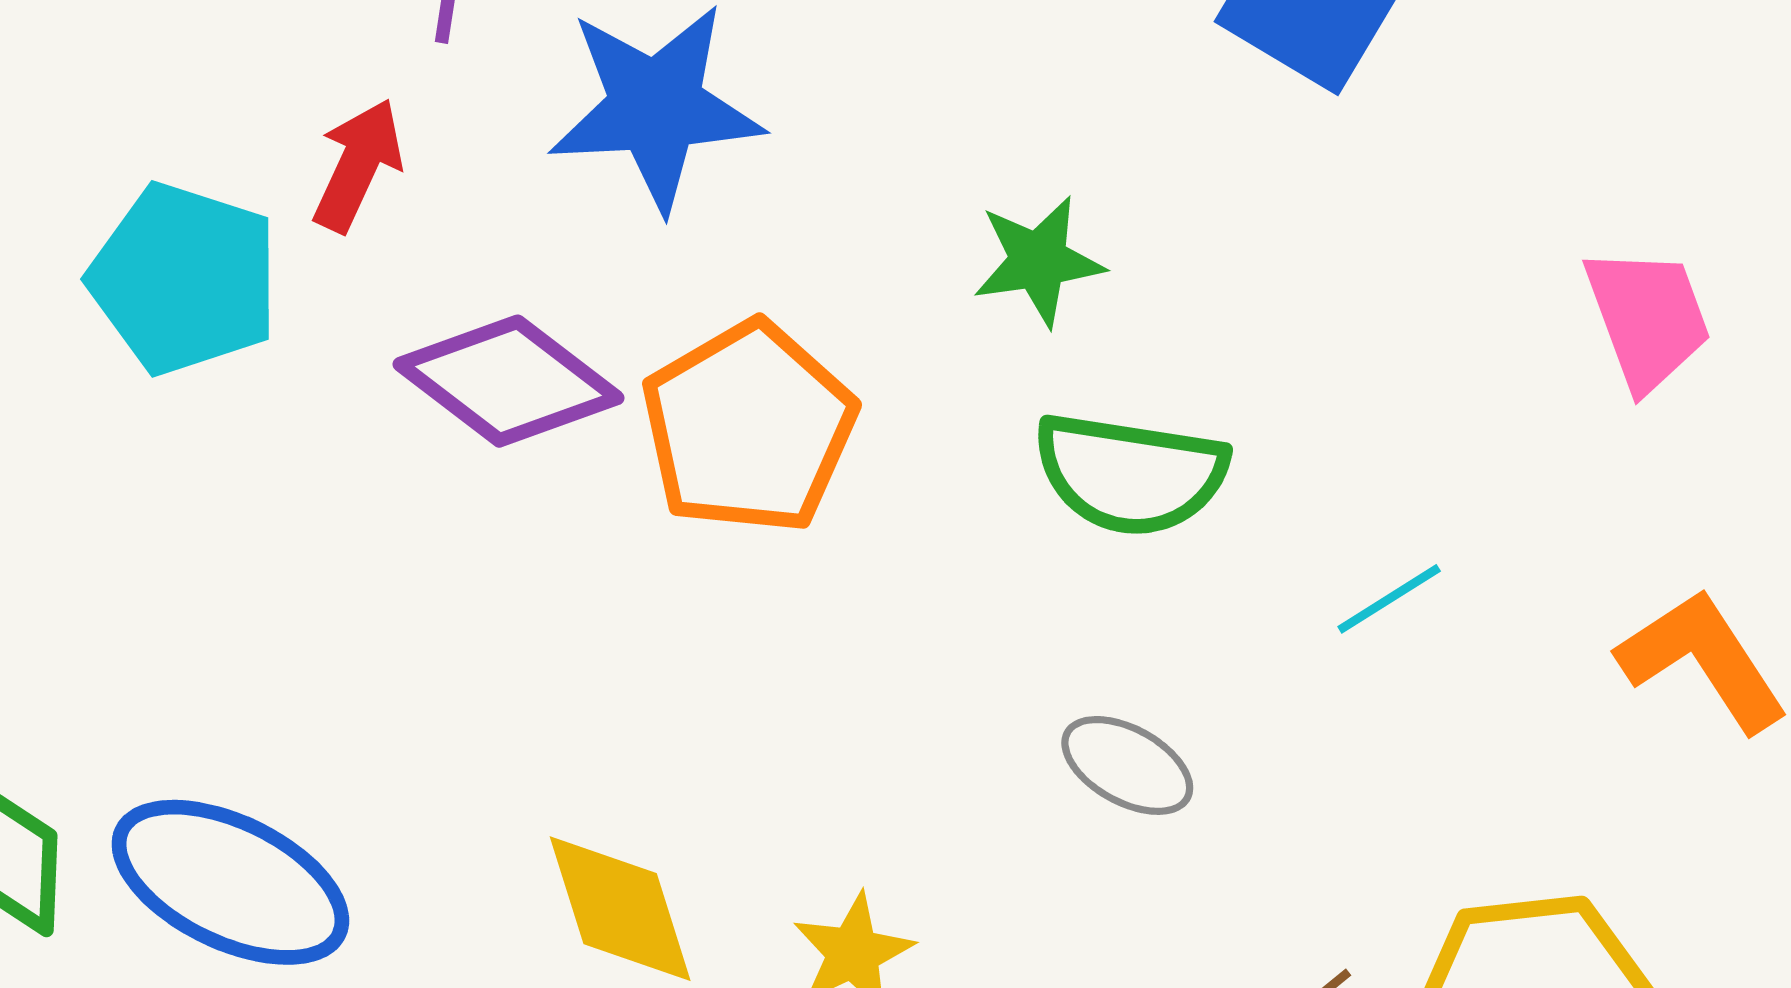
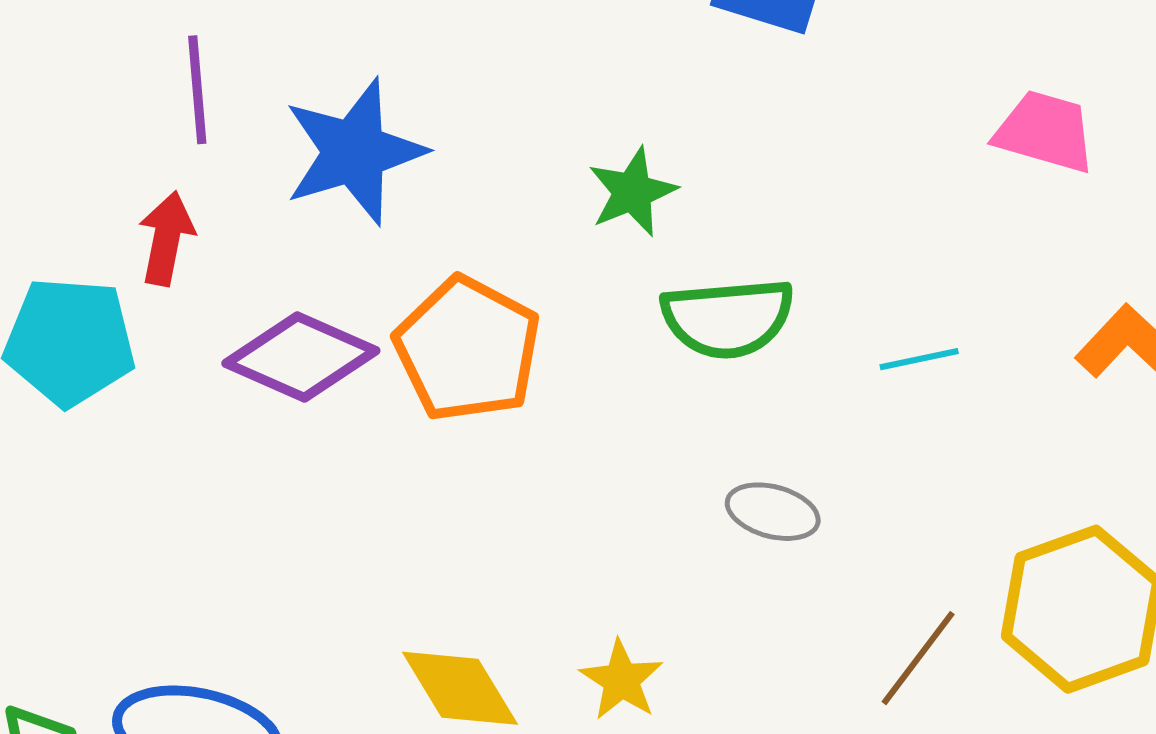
pink trapezoid: (1648, 318) -> (1045, 132), turned -40
cyan line: (1389, 599) -> (919, 359), turned 34

